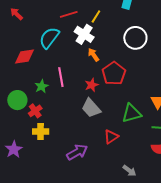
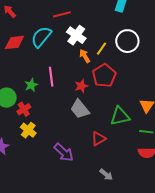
yellow line: (96, 17) -> (102, 49), moved
red diamond: (24, 56) -> (14, 42), moved
yellow cross: (41, 132) -> (28, 130), turned 35
purple arrow: (77, 152) -> (64, 152), turned 70
gray arrow: (129, 171) -> (106, 175), moved

